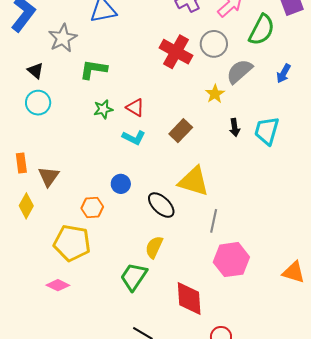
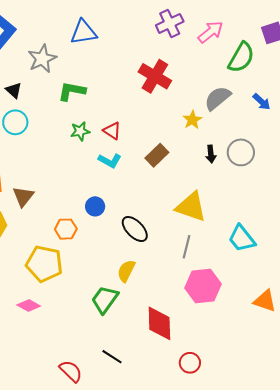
gray circle: (214, 44) -> (241, 152), moved
blue arrow: (283, 73) -> (262, 102), turned -78
cyan trapezoid: (267, 131) -> (242, 238), moved, turned -56
yellow triangle: (194, 181) -> (191, 207), moved

